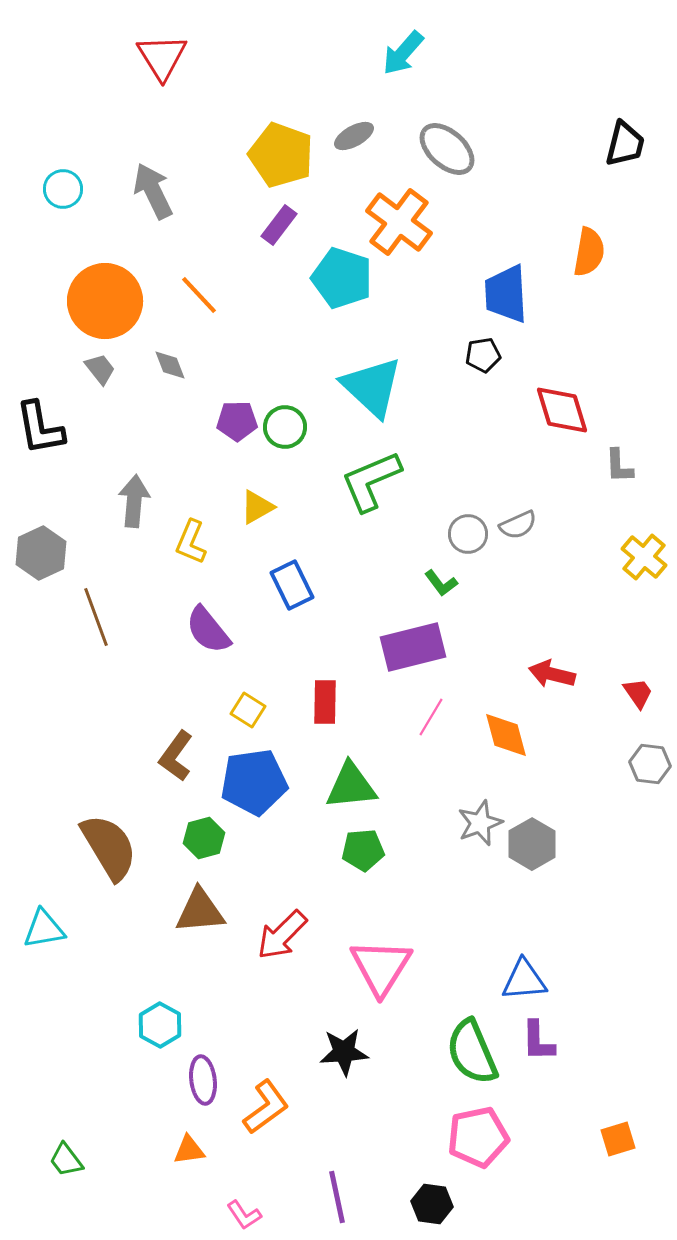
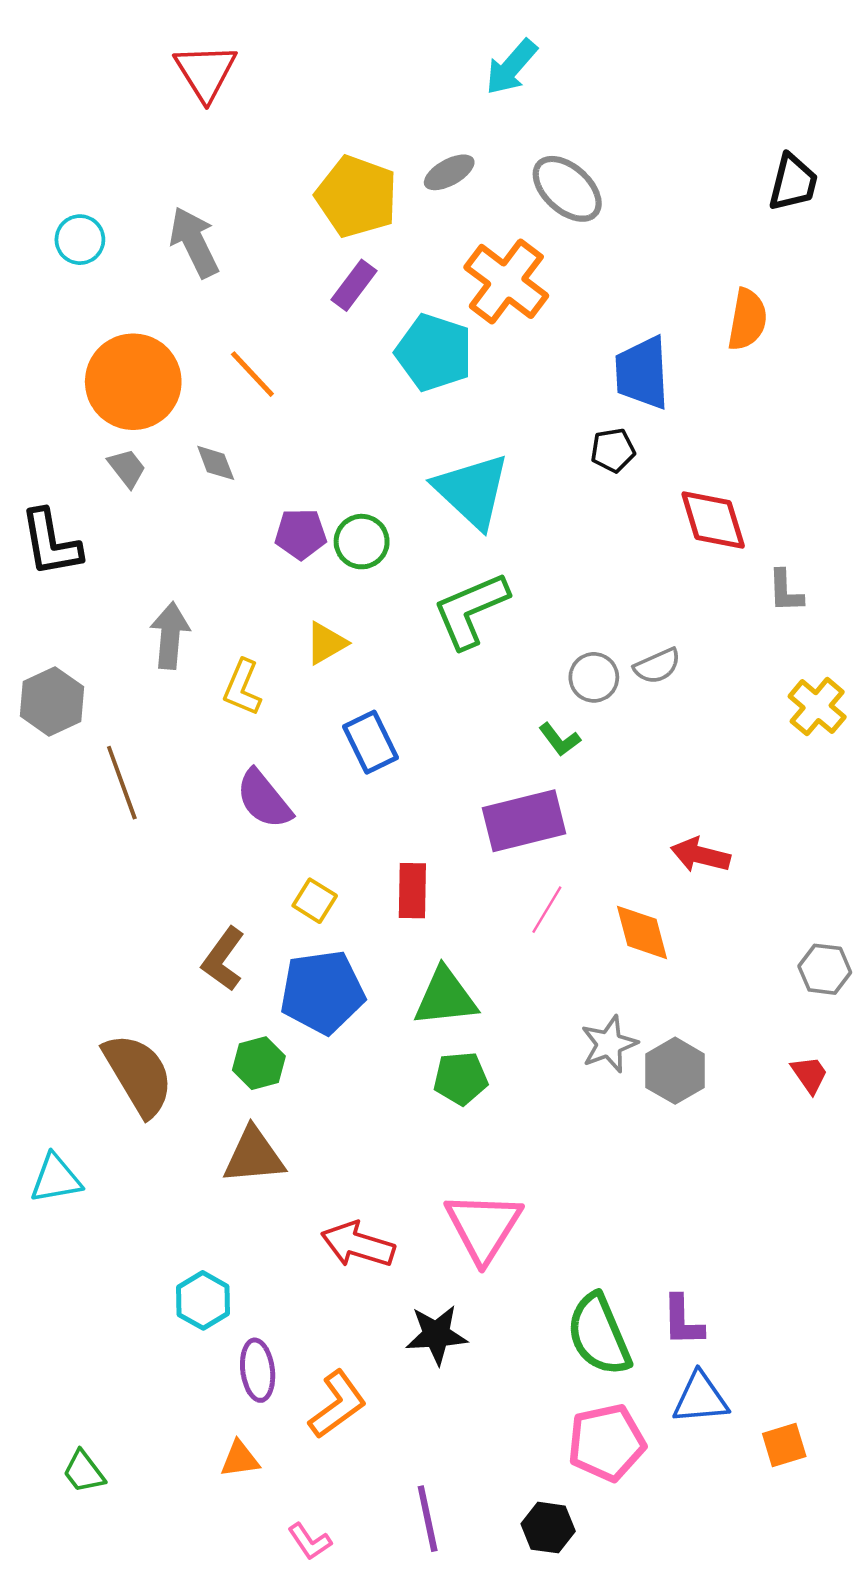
red trapezoid: (638, 693) -> (810, 1075), moved
red arrow: (282, 935) -> (358, 1245), moved, turned 62
blue triangle: (524, 980) -> (700, 1398), moved

